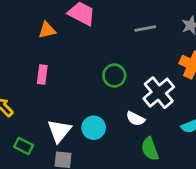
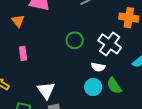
orange triangle: (47, 30) -> (18, 21), turned -40
cyan circle: (94, 128) -> (93, 87), moved

